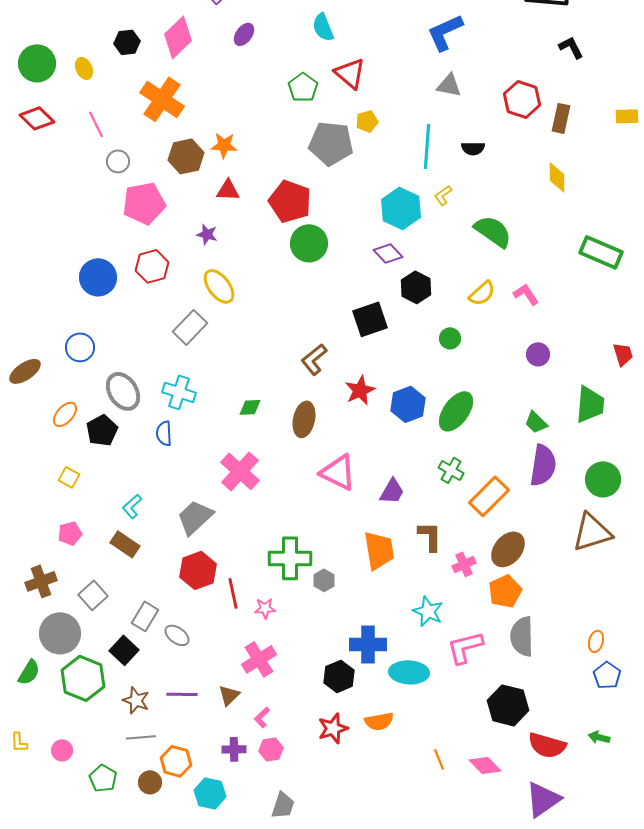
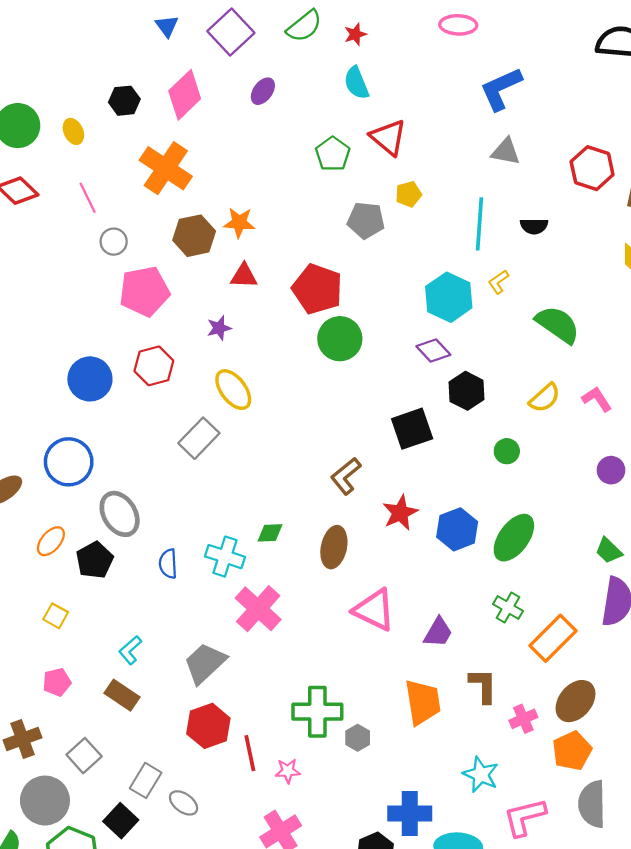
gray pentagon: (331, 143) -> (366, 220), size x0.7
purple star: (207, 234) -> (219, 328), turned -30
blue circle: (80, 347) -> (69, 462), size x1.4
cyan cross: (179, 392) -> (225, 557), moved

